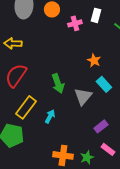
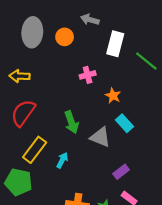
white rectangle: (96, 15) -> (115, 44), size x1.5
pink cross: (75, 23) -> (88, 75), moved
gray triangle: (83, 96) -> (100, 137), turned -48

